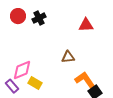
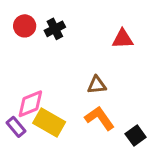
orange L-shape: (85, 80) -> (100, 118), moved
yellow rectangle: (35, 83) -> (49, 122), size x1.5

